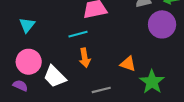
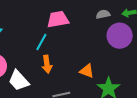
cyan line: (78, 34) -> (41, 42), turned -48

